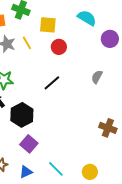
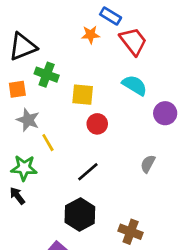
yellow line: (27, 43) -> (48, 143), moved
black hexagon: (22, 115) -> (80, 214), moved
brown cross: (108, 128) -> (131, 232), moved

